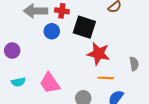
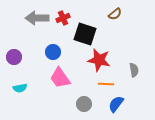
red cross: (62, 11) -> (63, 18), turned -32
blue circle: (52, 31) -> (53, 52), moved
pink trapezoid: (50, 83) -> (60, 78), moved

